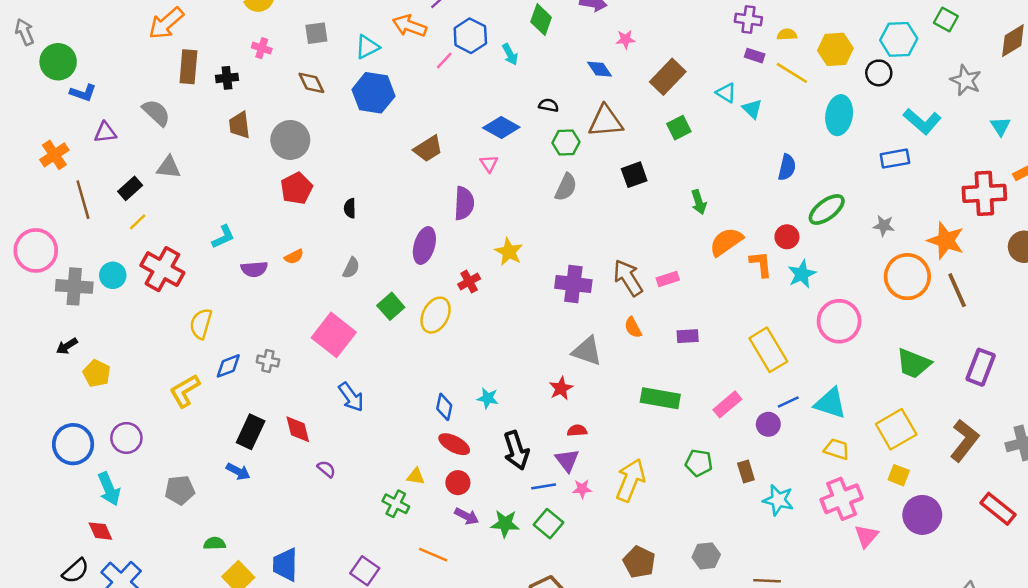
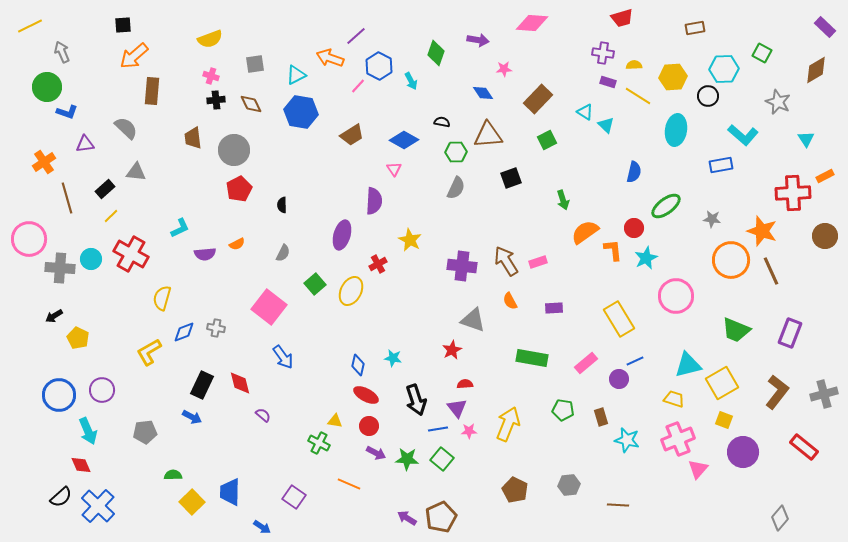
gray arrow: (25, 32) -> (62, 52), moved
black cross: (227, 78) -> (216, 100), moved
brown trapezoid: (428, 149) -> (352, 135), moved
cyan triangle: (830, 403) -> (688, 365), moved, turned -32

